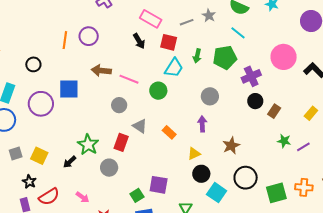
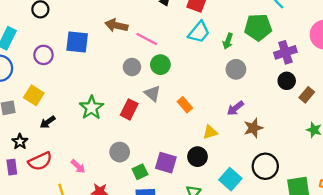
green arrow: (197, 56) -> (228, 41), moved
green circle: (158, 91) -> (160, 65), moved
purple circle: (41, 104) -> (43, 55), size x0.7
purple arrow: (202, 124) -> (235, 108), moved, turned -133
yellow square: (39, 156) -> (34, 95), moved
black arrow: (70, 162) -> (48, 122), moved
gray circle: (109, 168) -> (120, 152), moved
black circle: (201, 174) -> (198, 157), moved

